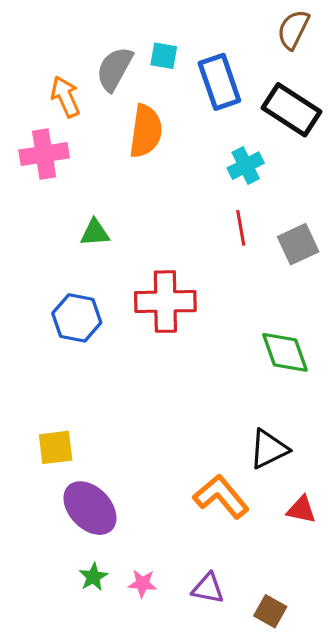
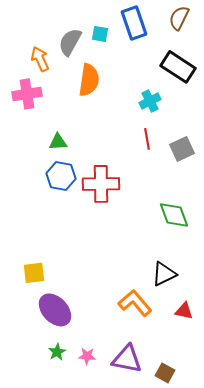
blue rectangle: (219, 82) -> (134, 23), moved
blue hexagon: (77, 318) -> (61, 176), moved
purple triangle: (208, 588) -> (127, 359), size x1.5

